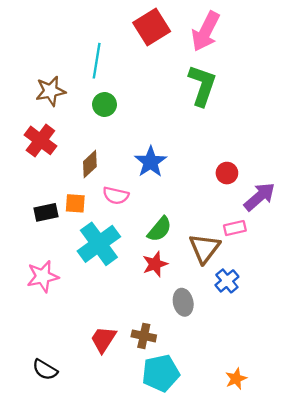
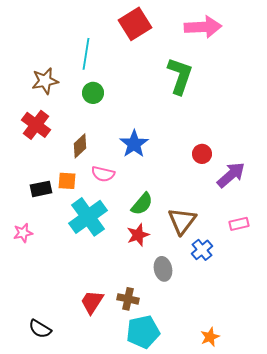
pink arrow: (206, 31) -> (203, 27), moved, turned -120
pink rectangle: (235, 228) -> (239, 224), moved
pink star: (43, 276) -> (23, 233), moved, size x0.7

